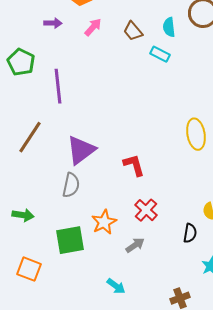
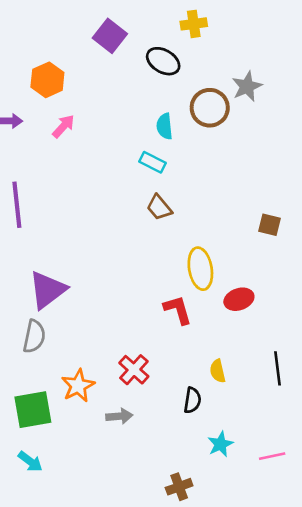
brown trapezoid: (133, 31) -> (159, 207), moved
red L-shape: (134, 165) -> (178, 310), moved
gray arrow: (135, 245) -> (119, 416), turned 30
cyan arrow: (116, 286) -> (30, 461), moved

